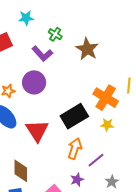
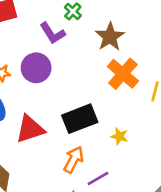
orange cross: (106, 98) -> (123, 74), moved
red triangle: (37, 131) -> (30, 129), turned 35

